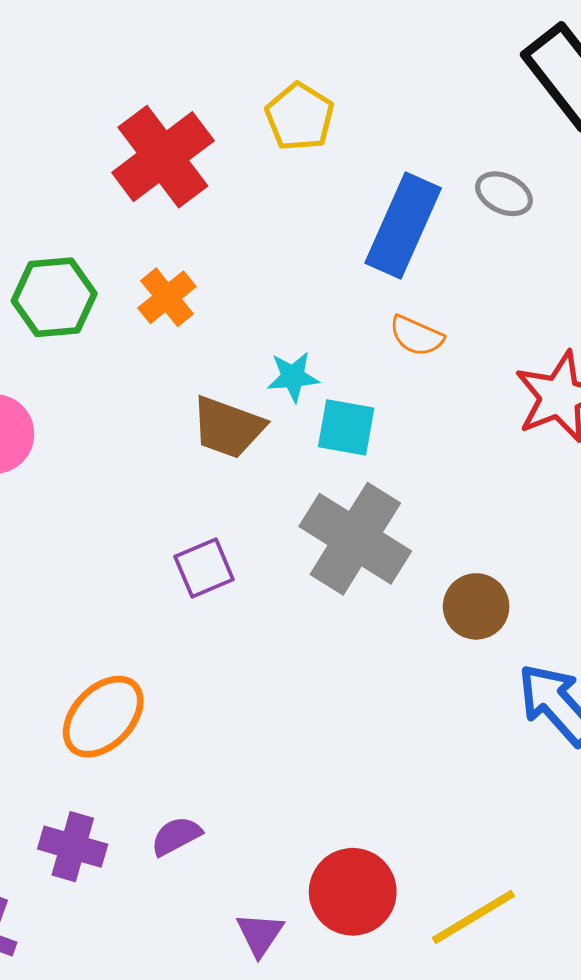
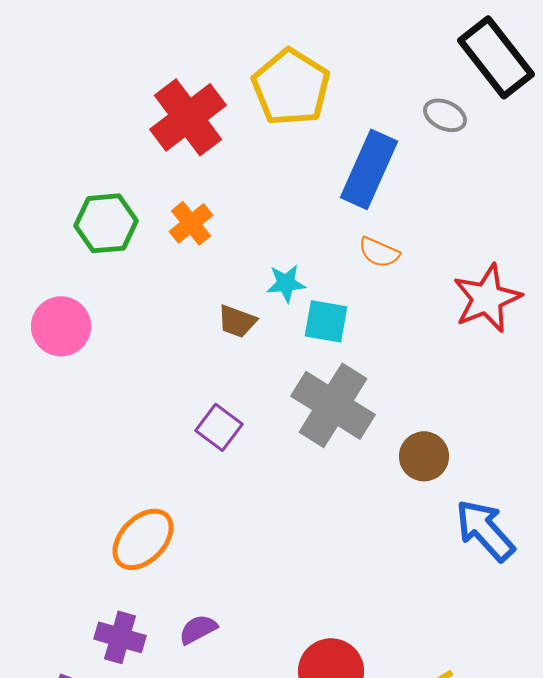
yellow pentagon: (300, 117) -> (291, 87), size x1.5
gray ellipse: (504, 194) -> (445, 115), moved
brown trapezoid: (228, 427) -> (237, 321), size x0.7
purple square: (204, 568) -> (219, 427), turned -30

